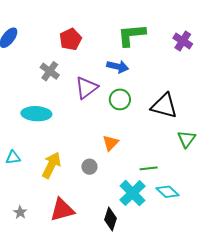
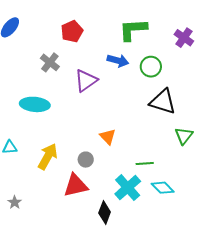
green circle: (120, 99) -> (151, 67), moved
orange triangle: (111, 143) -> (108, 137), turned -30
red triangle: (62, 210) -> (76, 185), moved

